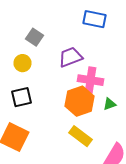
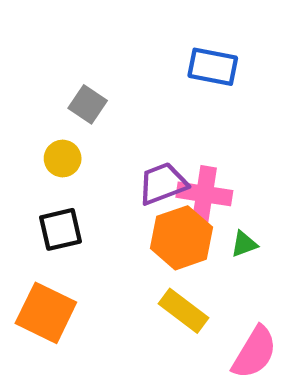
purple trapezoid: (70, 57) -> (163, 184), moved

